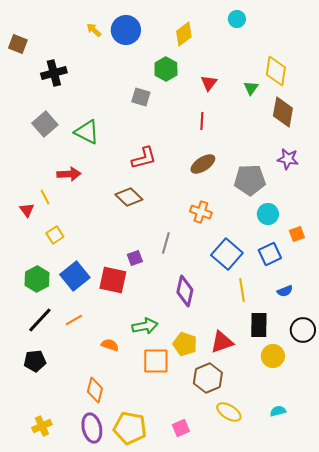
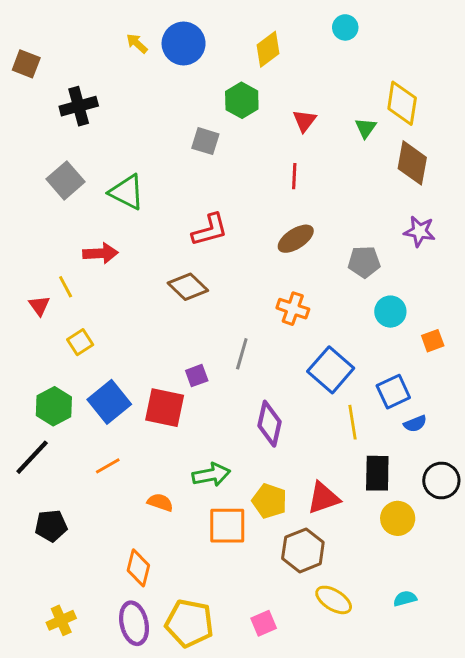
gray pentagon: (250, 180) -> (364, 262), size x0.7
blue square: (270, 254) -> (393, 392), moved
black line: (40, 320) -> (32, 457), moved

